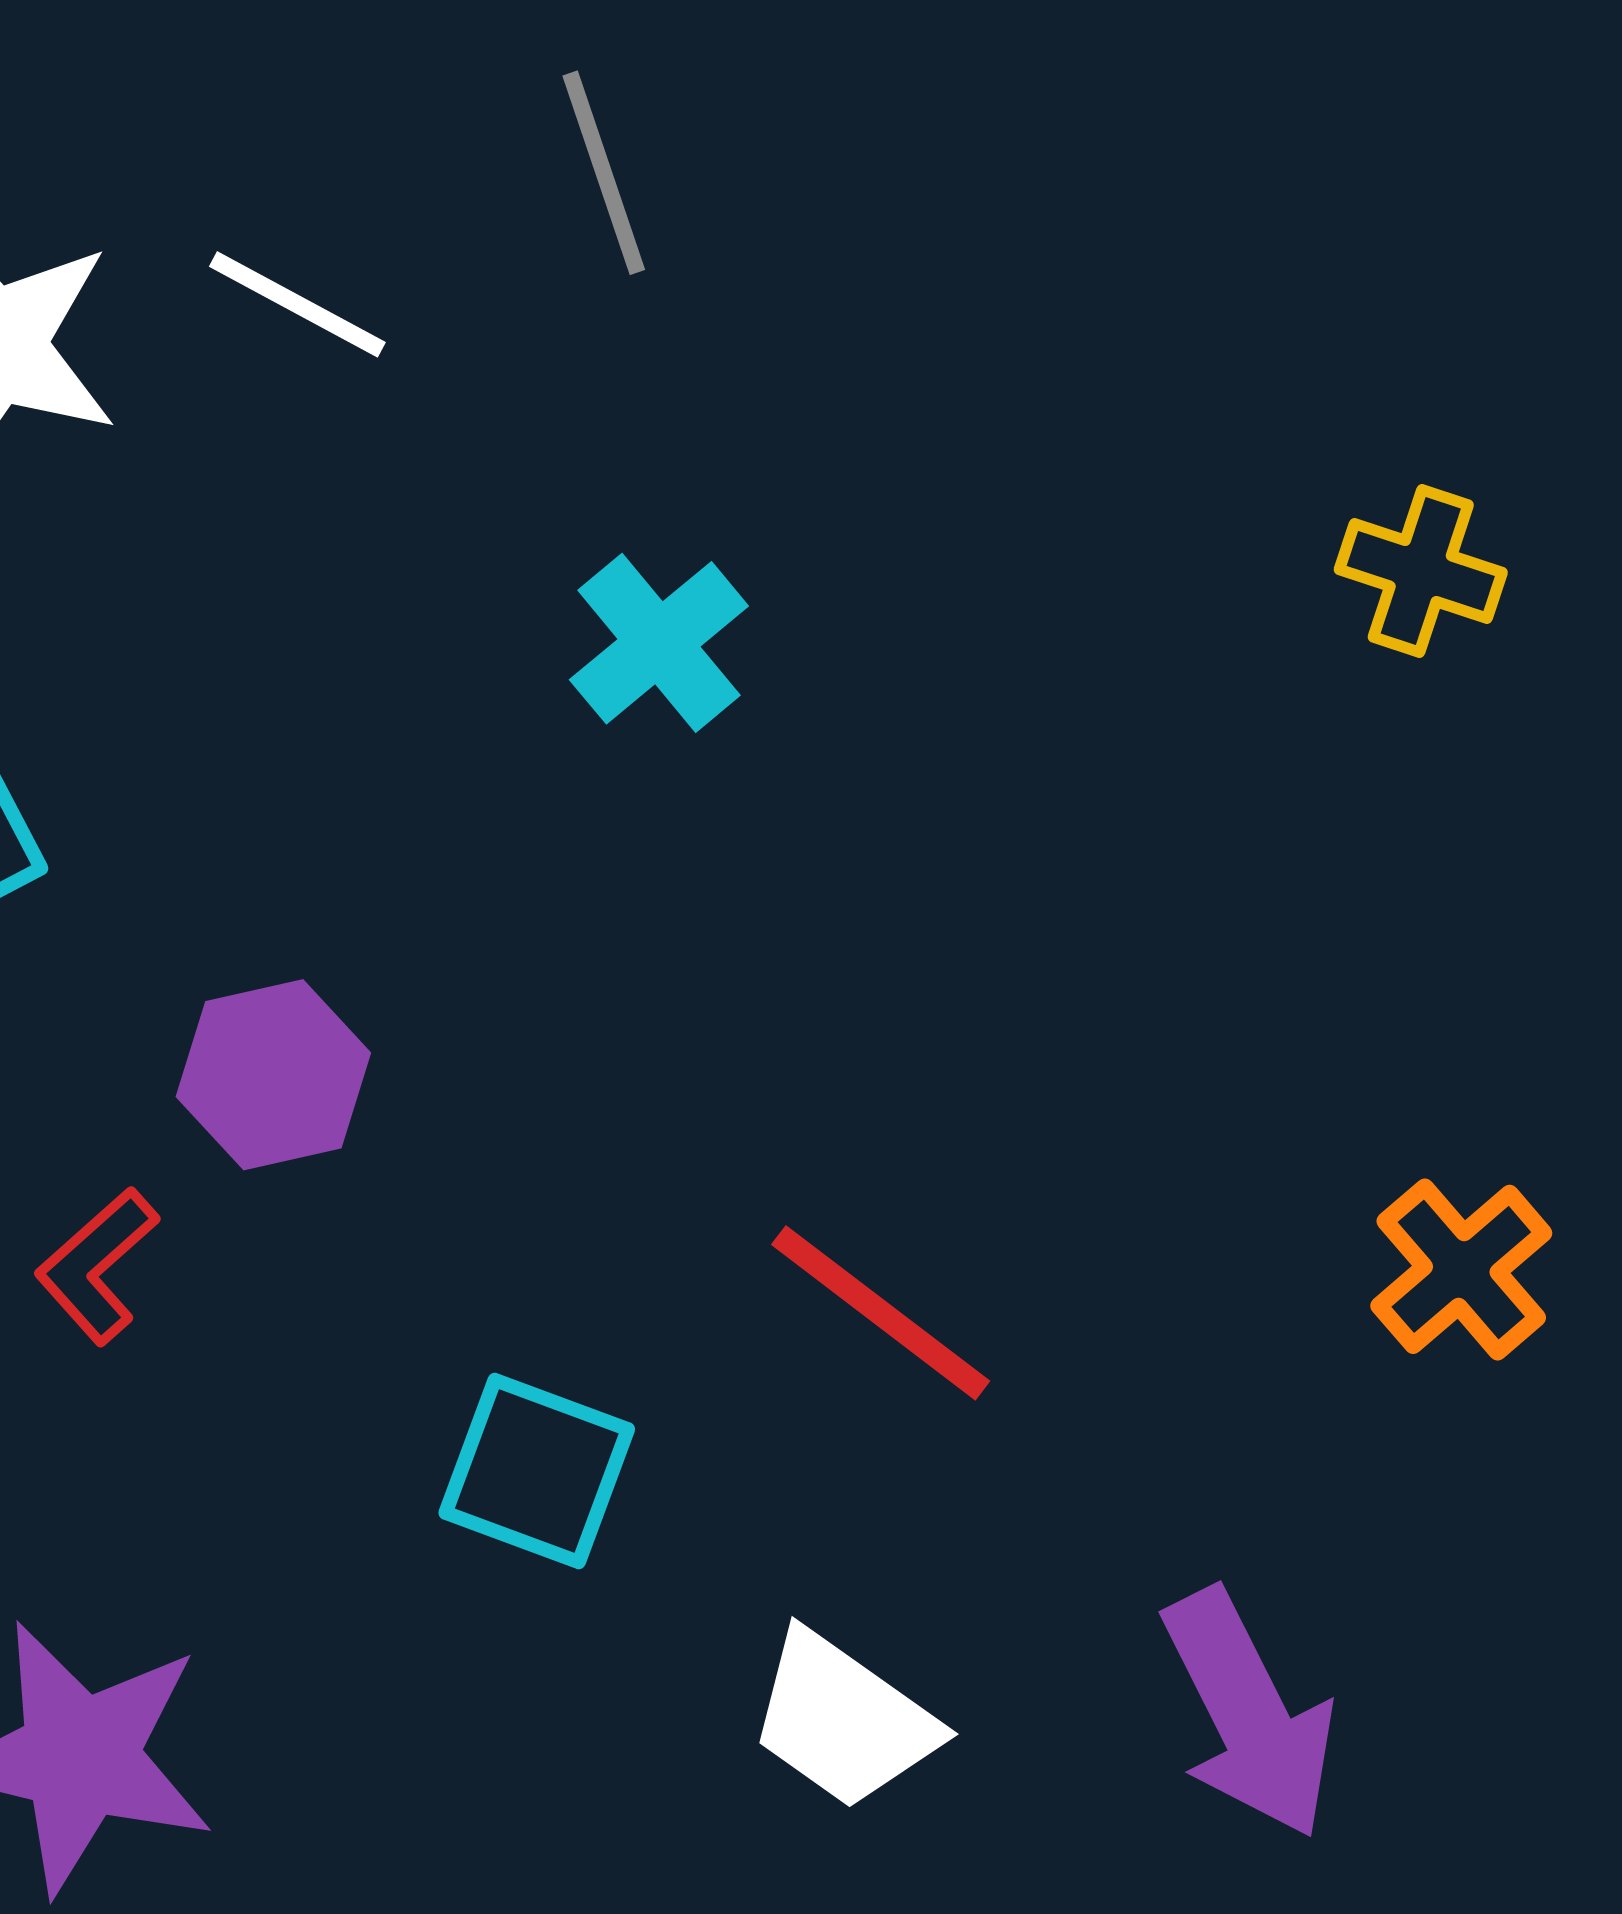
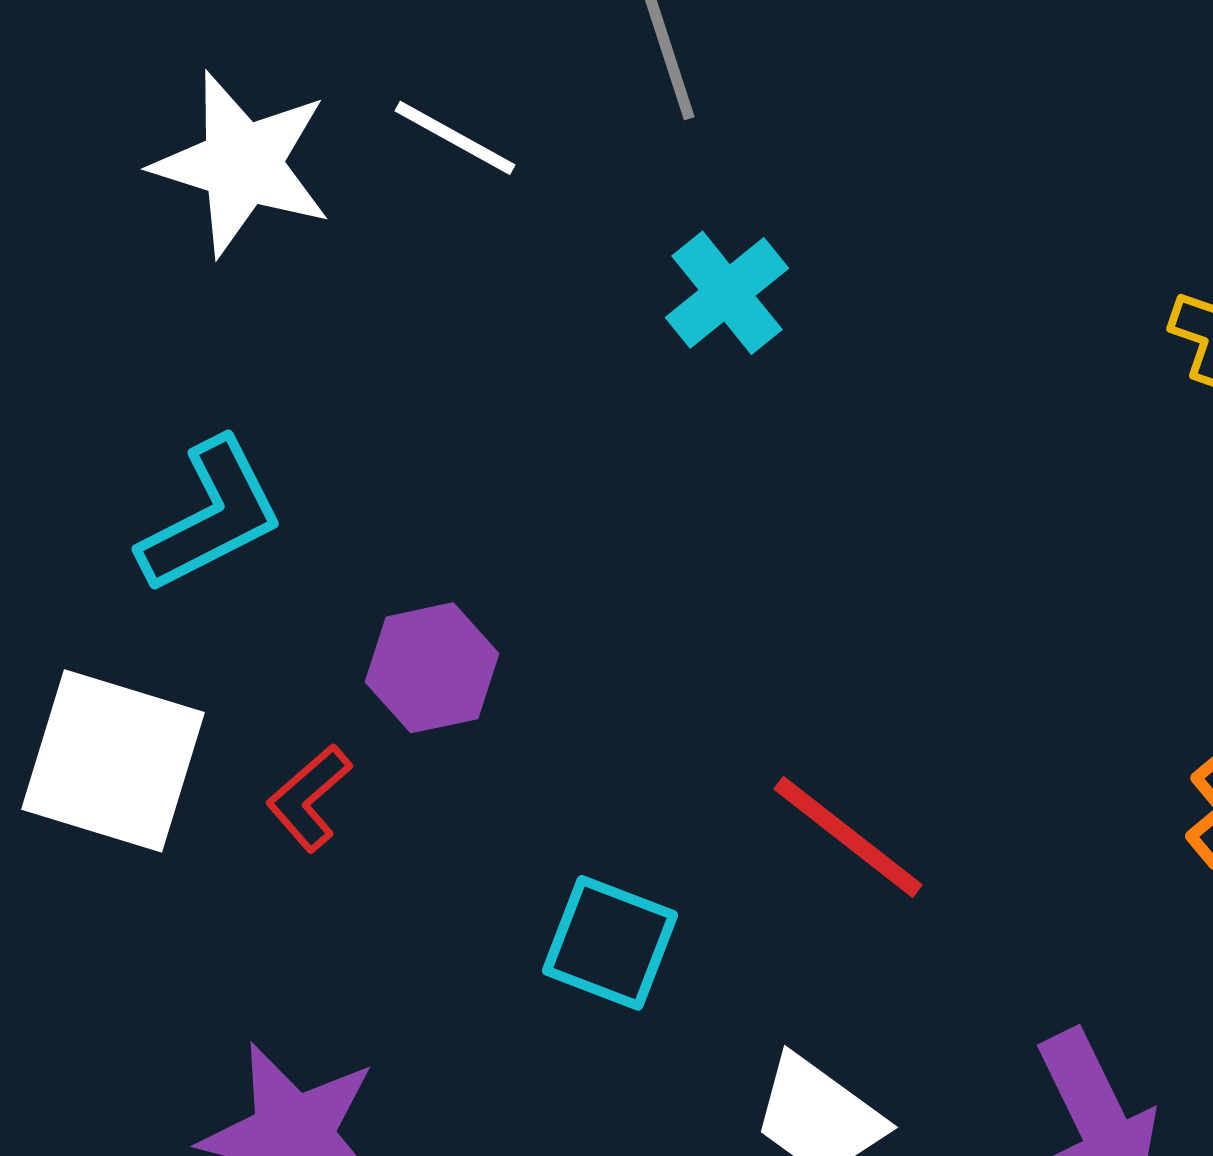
cyan cross: (659, 643) -> (727, 293), moved

